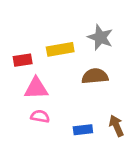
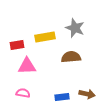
pink semicircle: (40, 116) -> (23, 93), moved
brown arrow: (116, 126) -> (87, 94), turned 126

